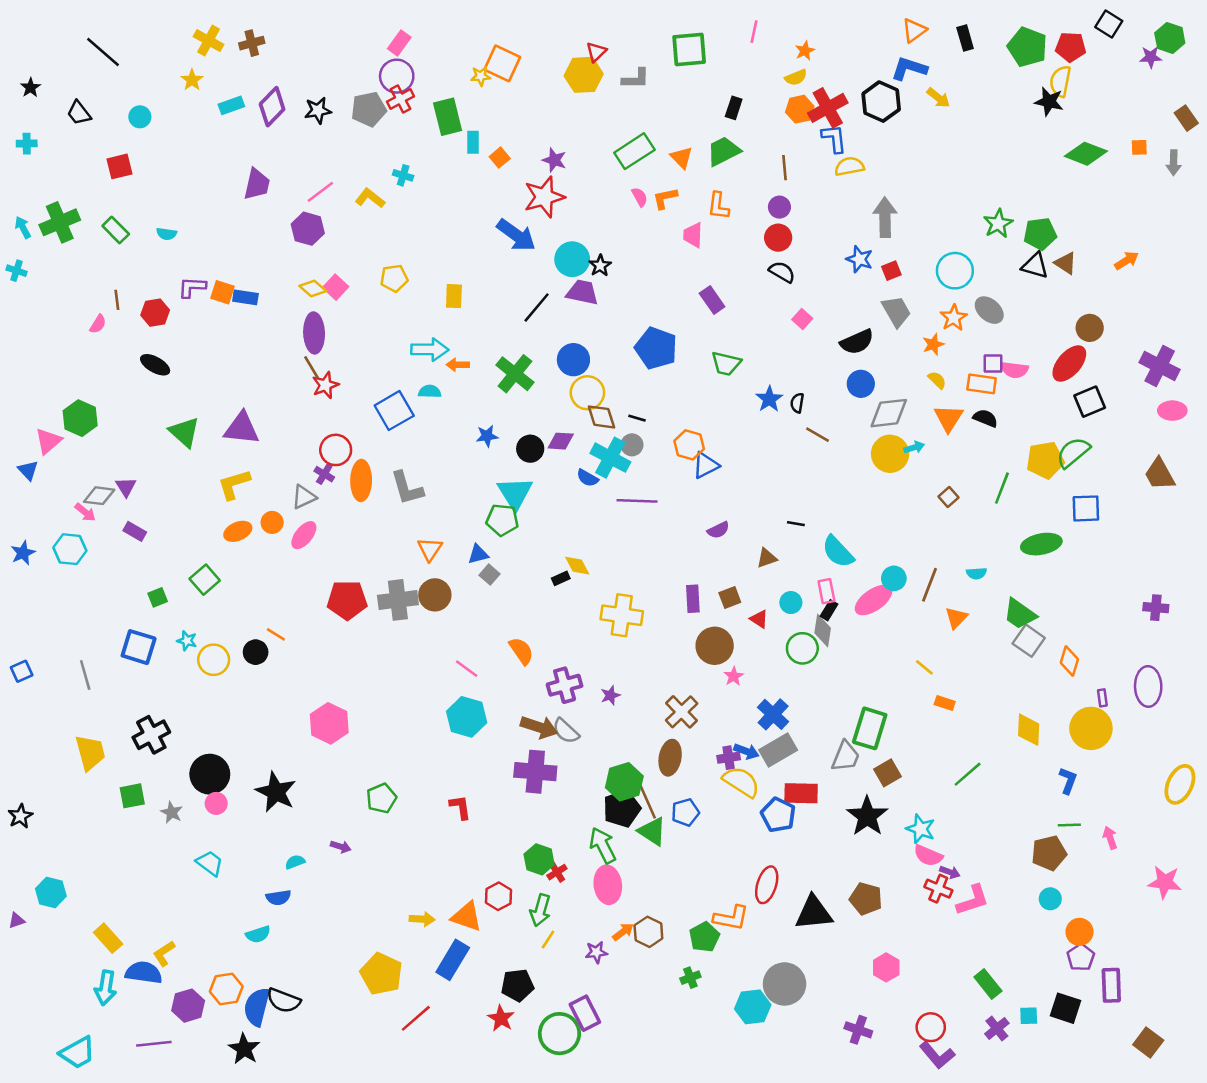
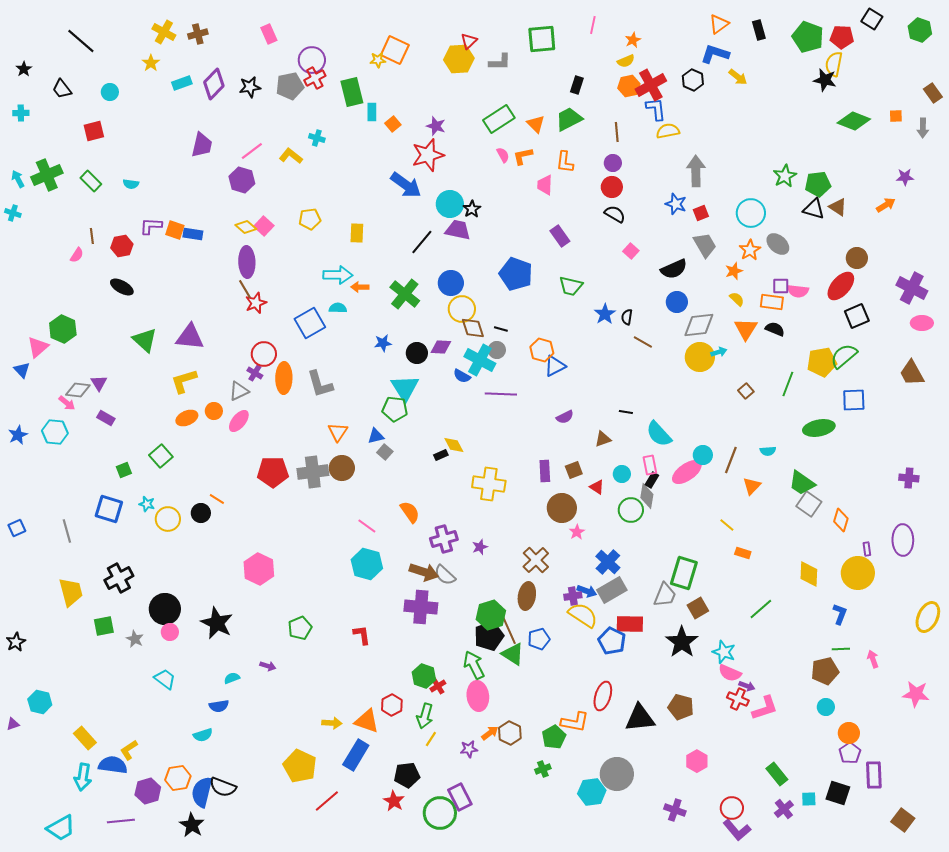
pink rectangle: (399, 43) -> (269, 34), moved, turned -60
purple star: (1151, 57) -> (905, 177), moved
black hexagon: (881, 102) -> (693, 80), size x0.7

